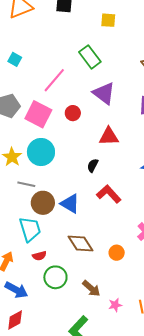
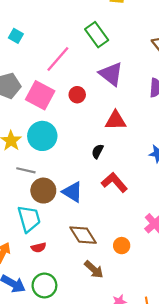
green circle: (55, 277) -> (44, 285), moved
brown arrow: (91, 288) -> (94, 269), moved

